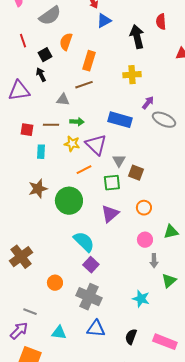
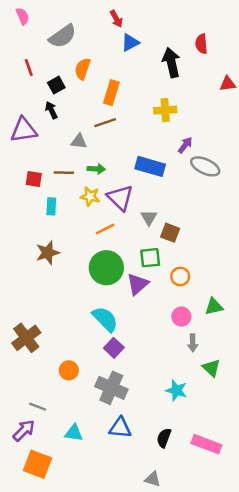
green square: (112, 183) -> (150, 258), moved
green circle: (69, 201) -> (106, 268), moved
green triangle: (169, 281) -> (211, 368), turned -35

